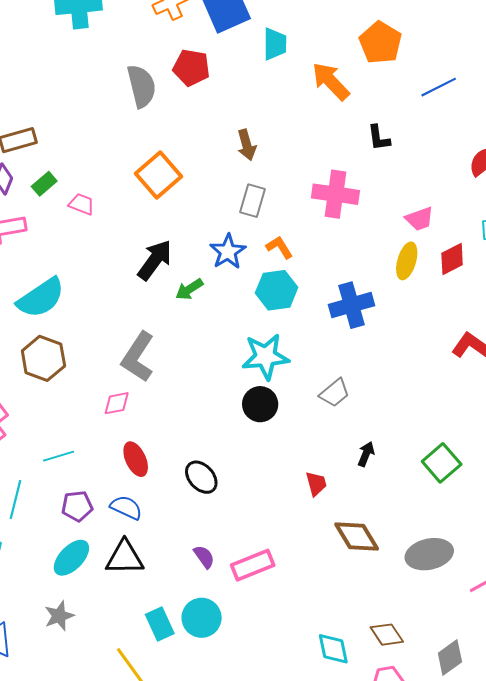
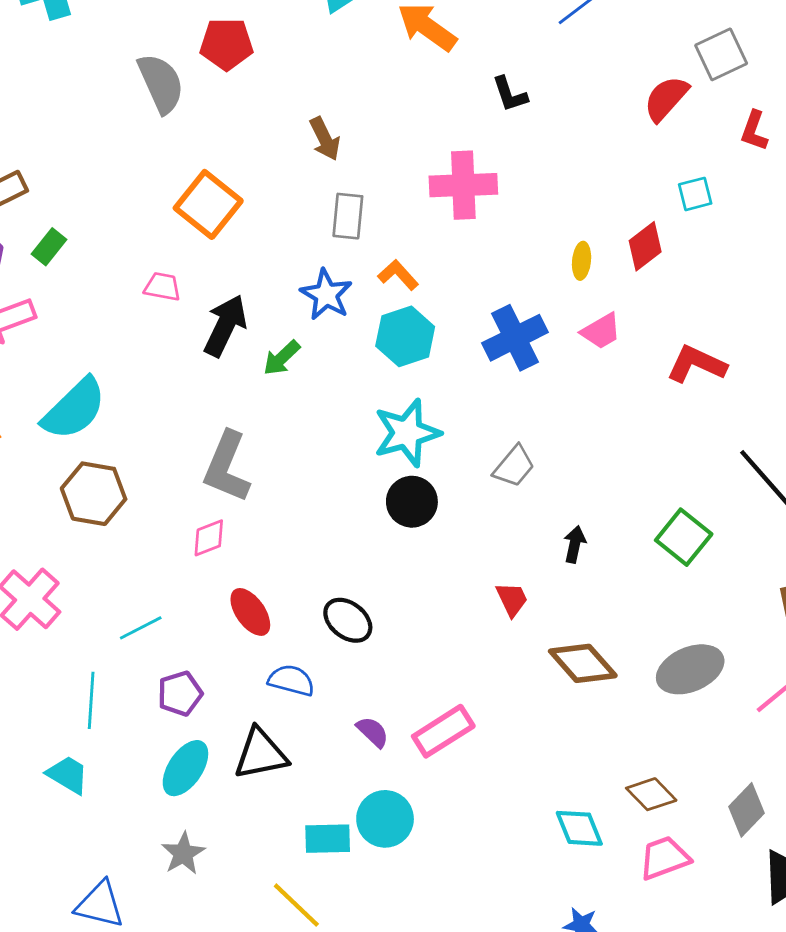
pink trapezoid: (82, 204) -> (162, 287), moved
pink trapezoid: (420, 219) -> (601, 331), moved
yellow ellipse: (407, 261) -> (582, 261), size x0.7
blue semicircle: (126, 507) -> (291, 680), moved
cyan rectangle: (160, 624) -> (328, 839), turned -56

